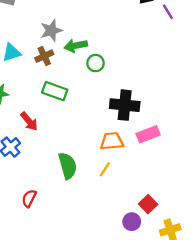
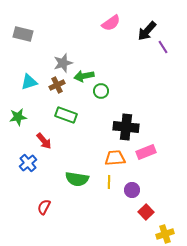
green semicircle: (68, 166) -> (77, 179), turned 115
yellow line: (105, 169) -> (109, 182), turned -32
purple circle: (132, 222) -> (132, 190), moved

